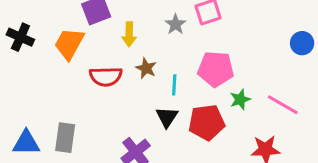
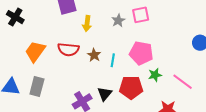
orange trapezoid: (69, 44) -> (35, 51), moved
brown star: (146, 68) -> (94, 55), moved
black triangle: (167, 117) -> (105, 94), moved

